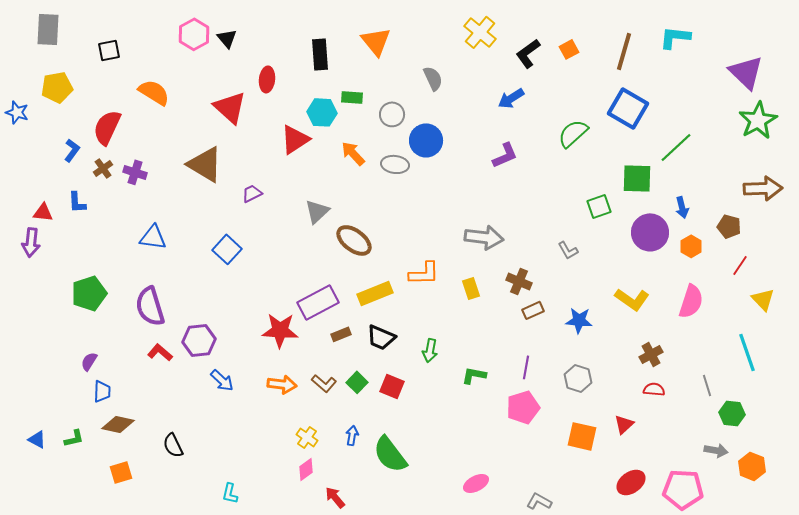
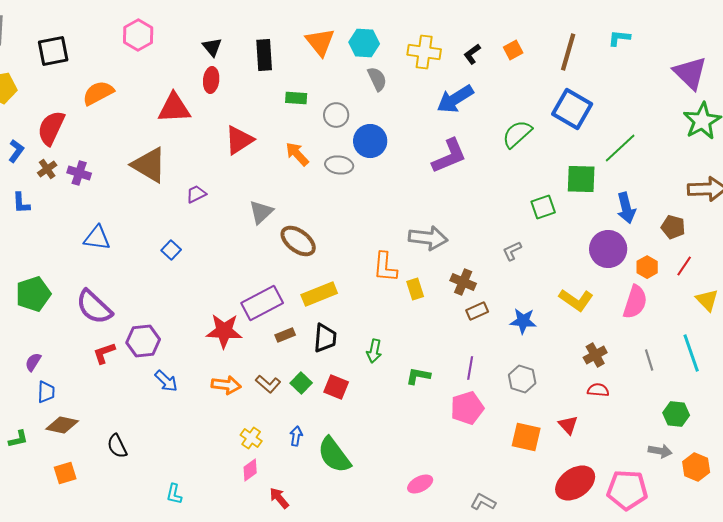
yellow cross: (480, 32) -> (424, 52), moved, turned -32
cyan L-shape: (675, 37) -> (619, 38), size x0.7
black triangle: (227, 38) -> (212, 47), moved
black square: (109, 50) -> (53, 51), size x1.4
black L-shape: (528, 53) -> (472, 54), size x0.7
orange semicircle: (154, 92) -> (98, 93), turned -60
blue arrow: (511, 98) -> (455, 99), size x1.4
red triangle: (230, 107) -> (174, 108), turned -45
cyan hexagon: (322, 112) -> (364, 43), moved
purple L-shape: (505, 155) -> (449, 156), size x1.4
blue arrow: (682, 207) -> (626, 208), size x1.4
purple circle: (650, 232) -> (608, 249), moved
orange hexagon: (691, 246) -> (647, 267), moved
blue square: (227, 249) -> (171, 250), size x0.7
gray L-shape: (568, 250) -> (512, 251), turned 95
orange L-shape: (424, 273) -> (385, 267), moved, turned 96
purple semicircle: (150, 306) -> (94, 307), turned -30
black trapezoid: (381, 337) -> (325, 338), turned -108
red L-shape: (160, 352) -> (104, 353), turned -60
gray line: (707, 385) -> (649, 360), moved
red triangle: (624, 424) -> (568, 425), turned -30
red ellipse: (631, 482) -> (575, 483), size x1.4

